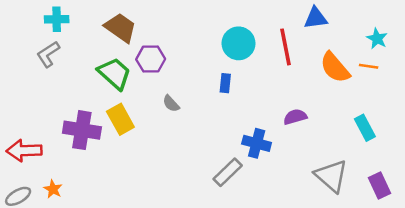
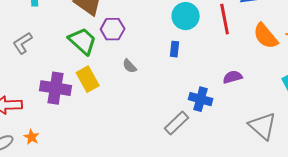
gray L-shape: (48, 54) -> (23, 43), moved

